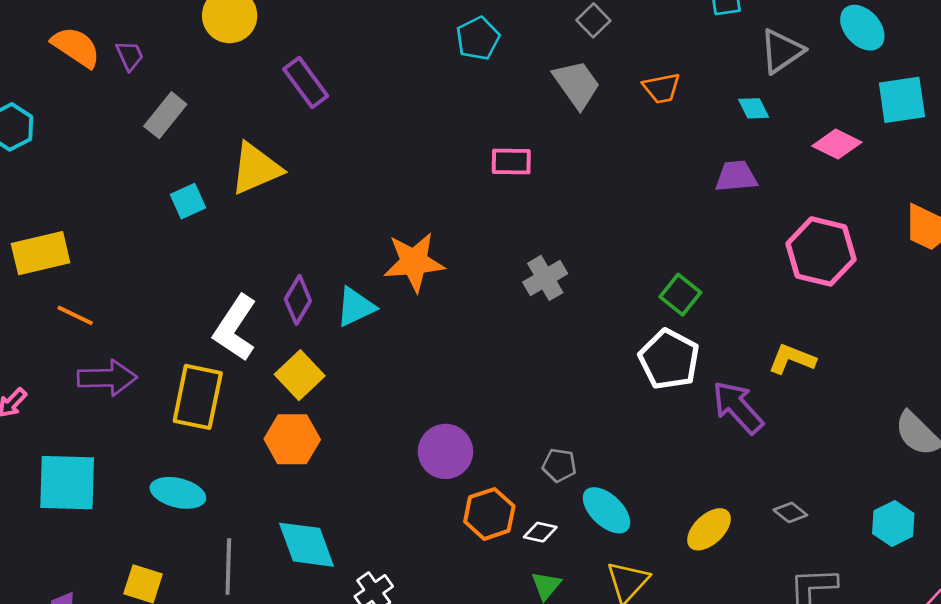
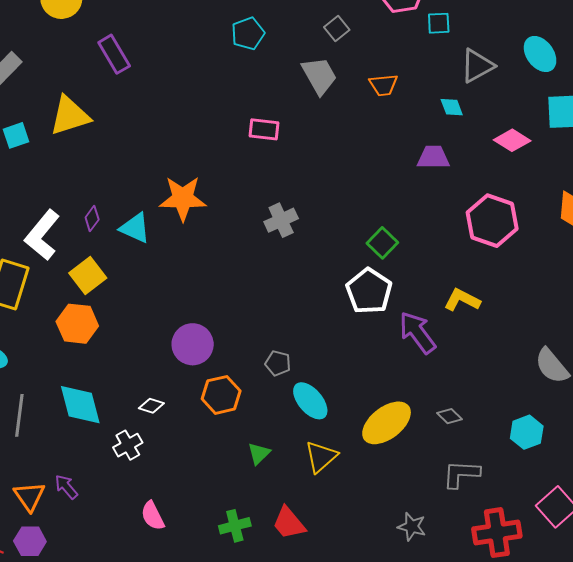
purple diamond: (298, 300) -> (92, 218), size x0.7
cyan triangle: (356, 307) -> (135, 228), turned 44
yellow ellipse: (709, 529) -> (387, 423), size x1.4
white diamond: (540, 532) -> (151, 406), moved

